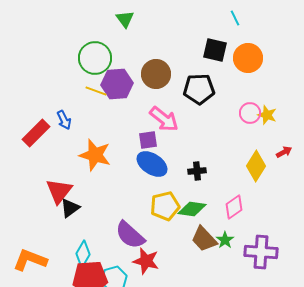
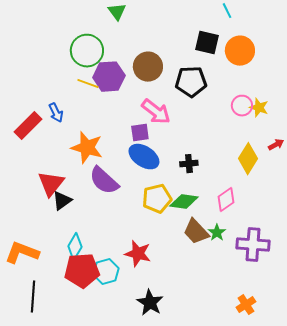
purple semicircle: (130, 235) -> (104, 181), moved

